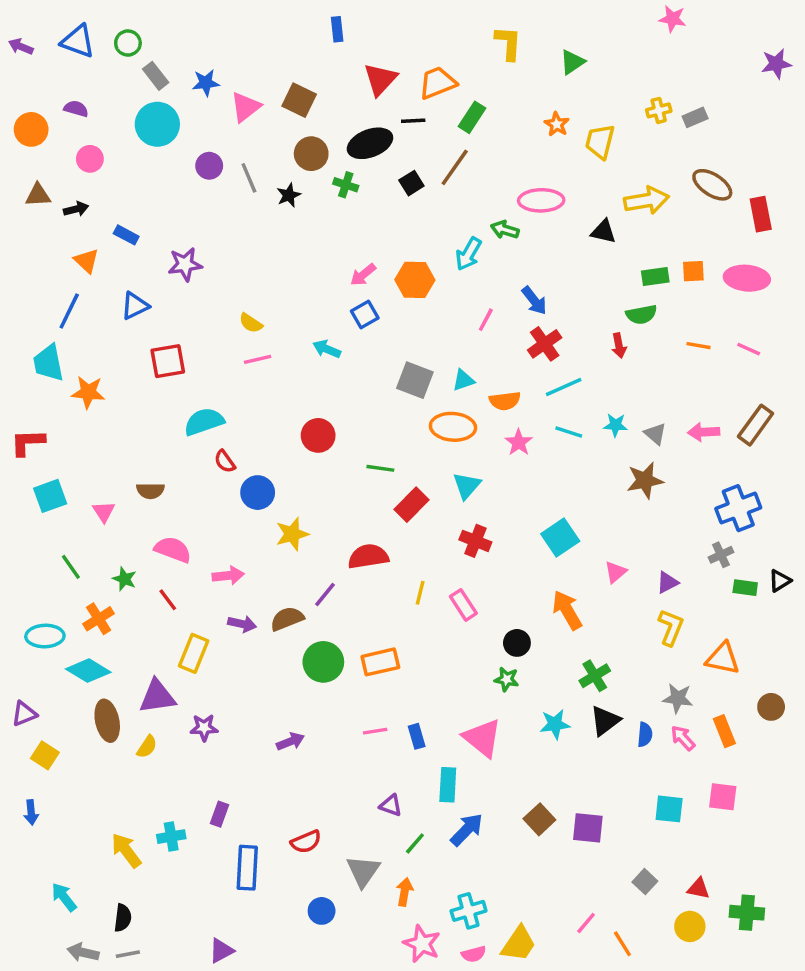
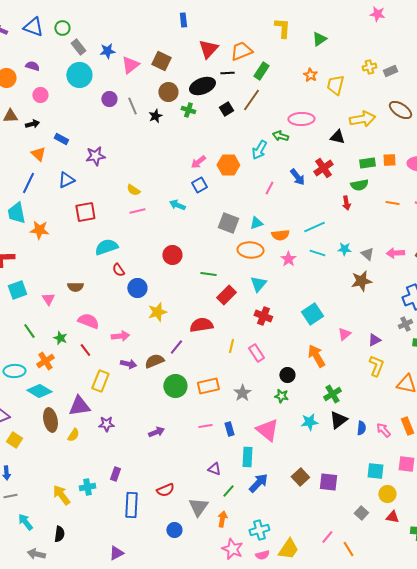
red cross: (545, 344) -> (323, 168), moved
gray star: (678, 698) -> (242, 393), moved, turned 30
yellow circle: (690, 926) -> (387, 494), moved
gray line: (128, 954) -> (10, 496), moved

